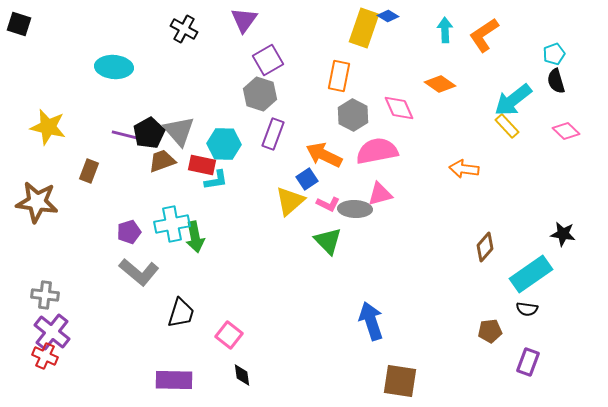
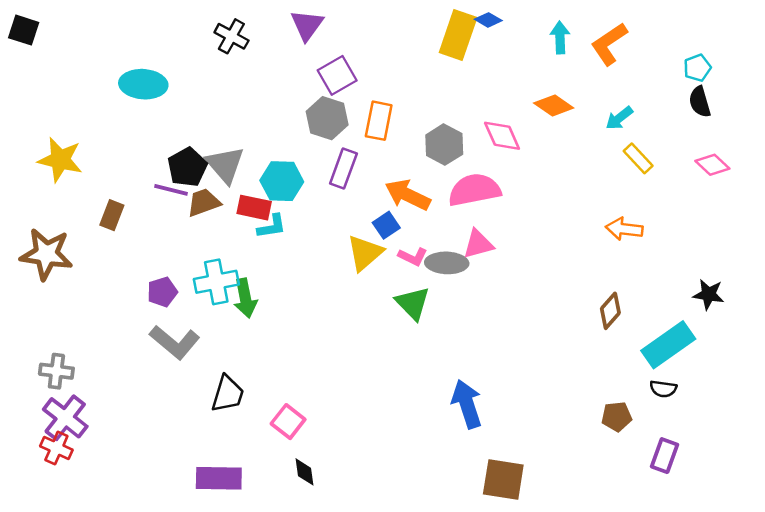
orange rectangle: (339, 76) -> (379, 121), moved
cyan arrow: (513, 100) -> (619, 118), moved, size x0.6
purple line: (125, 135) -> (171, 190), moved
orange arrow: (464, 169) -> (624, 229), moved

